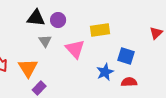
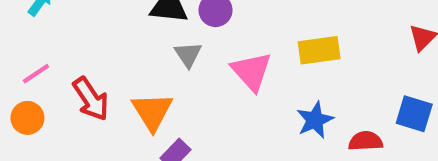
yellow rectangle: (100, 30) -> (319, 50), moved
blue square: (126, 56) -> (414, 114), moved

